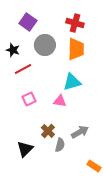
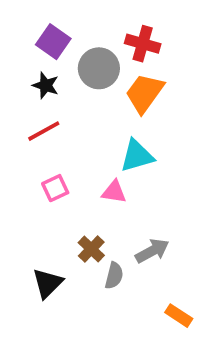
gray circle: (45, 45) -> (99, 68), moved
orange trapezoid: (76, 49) -> (145, 93), turned -145
black star: (13, 50) -> (46, 85), moved

